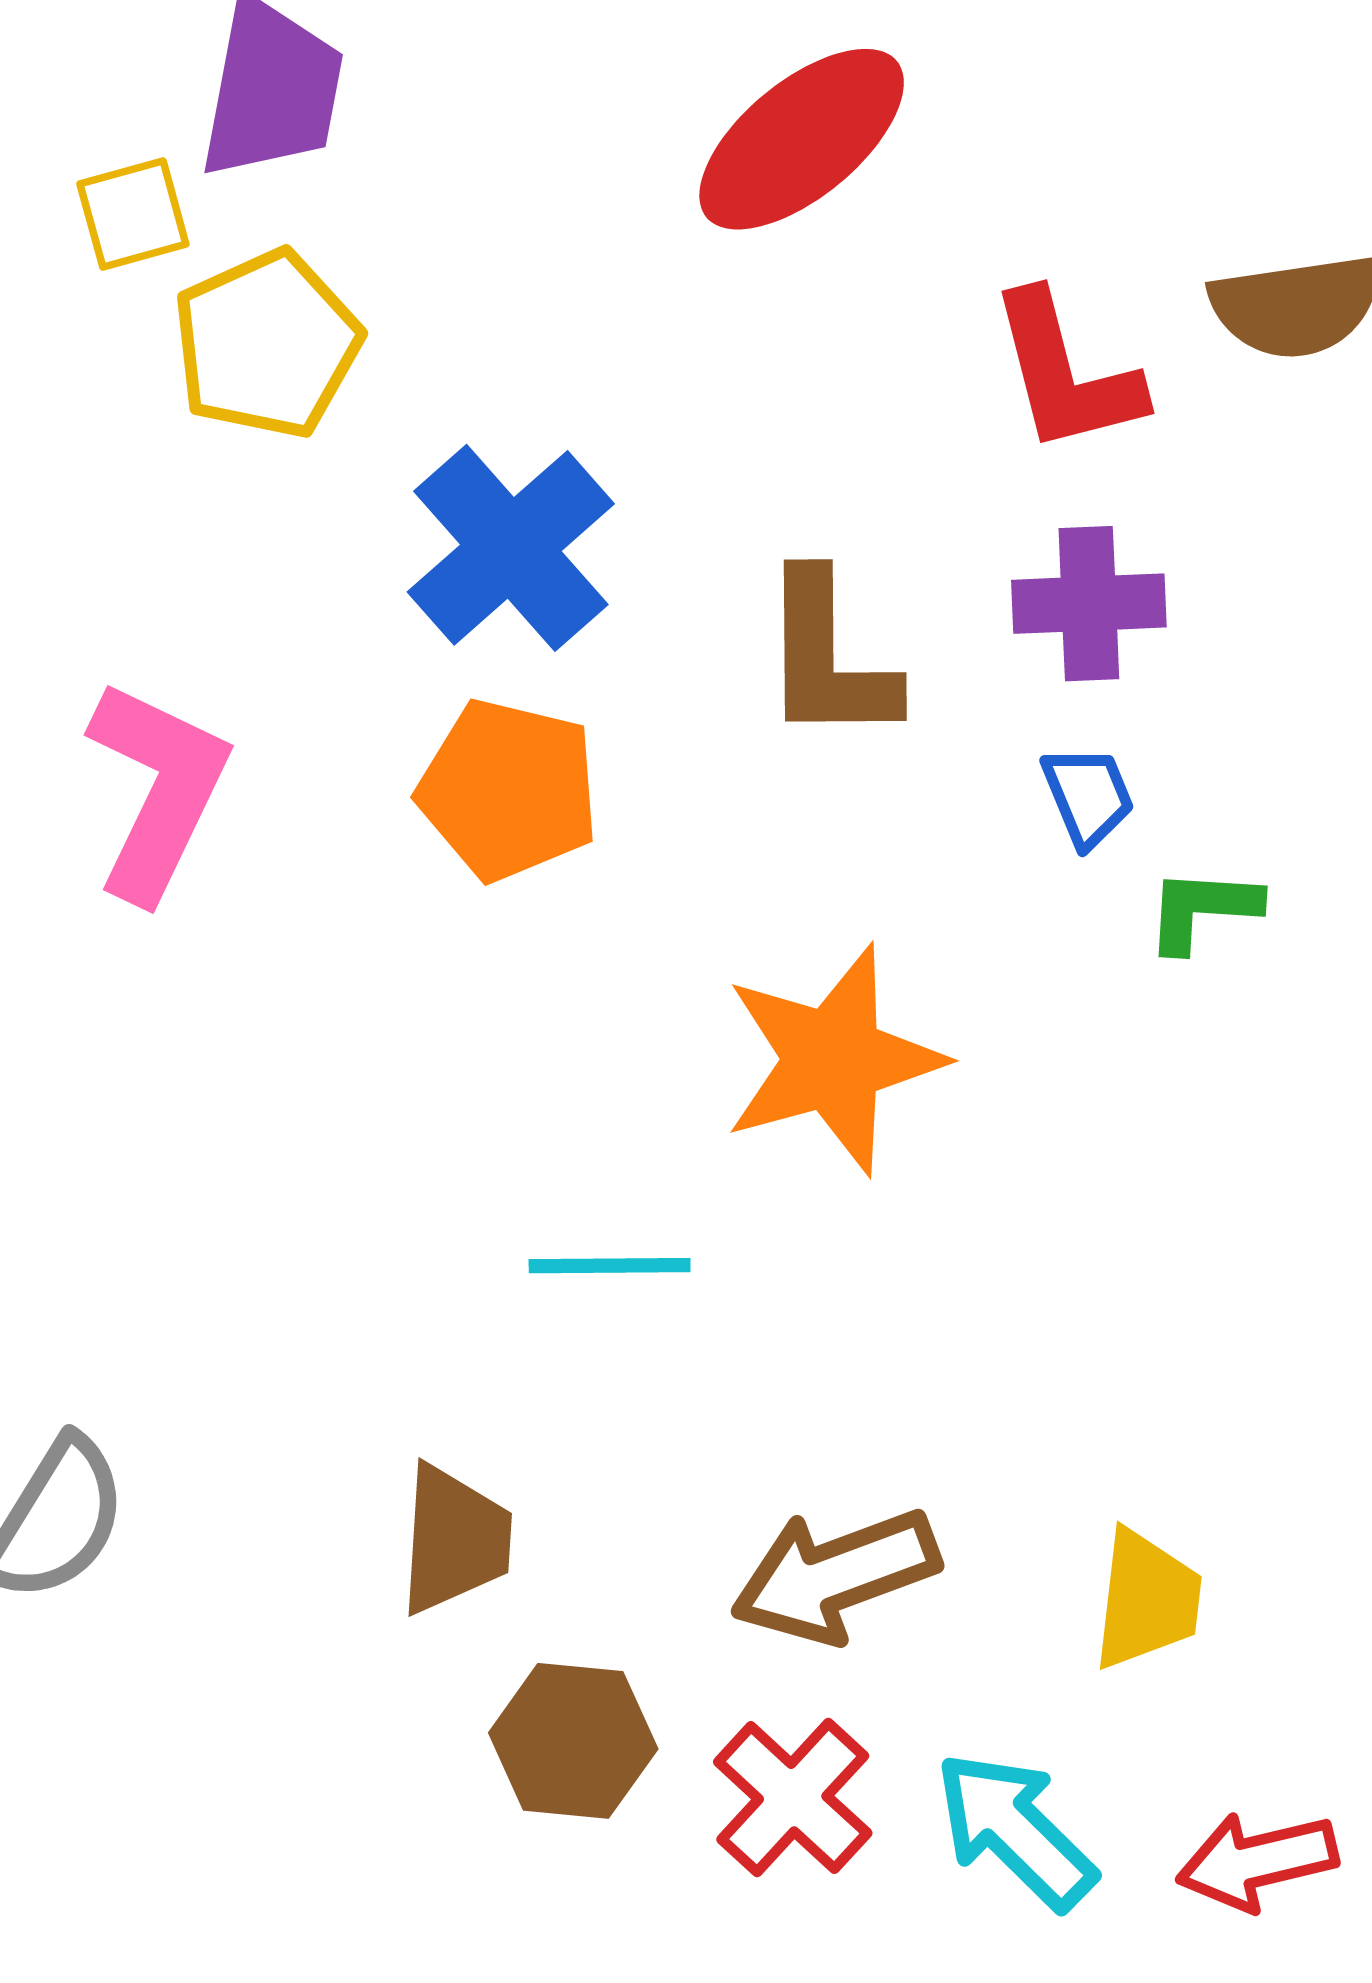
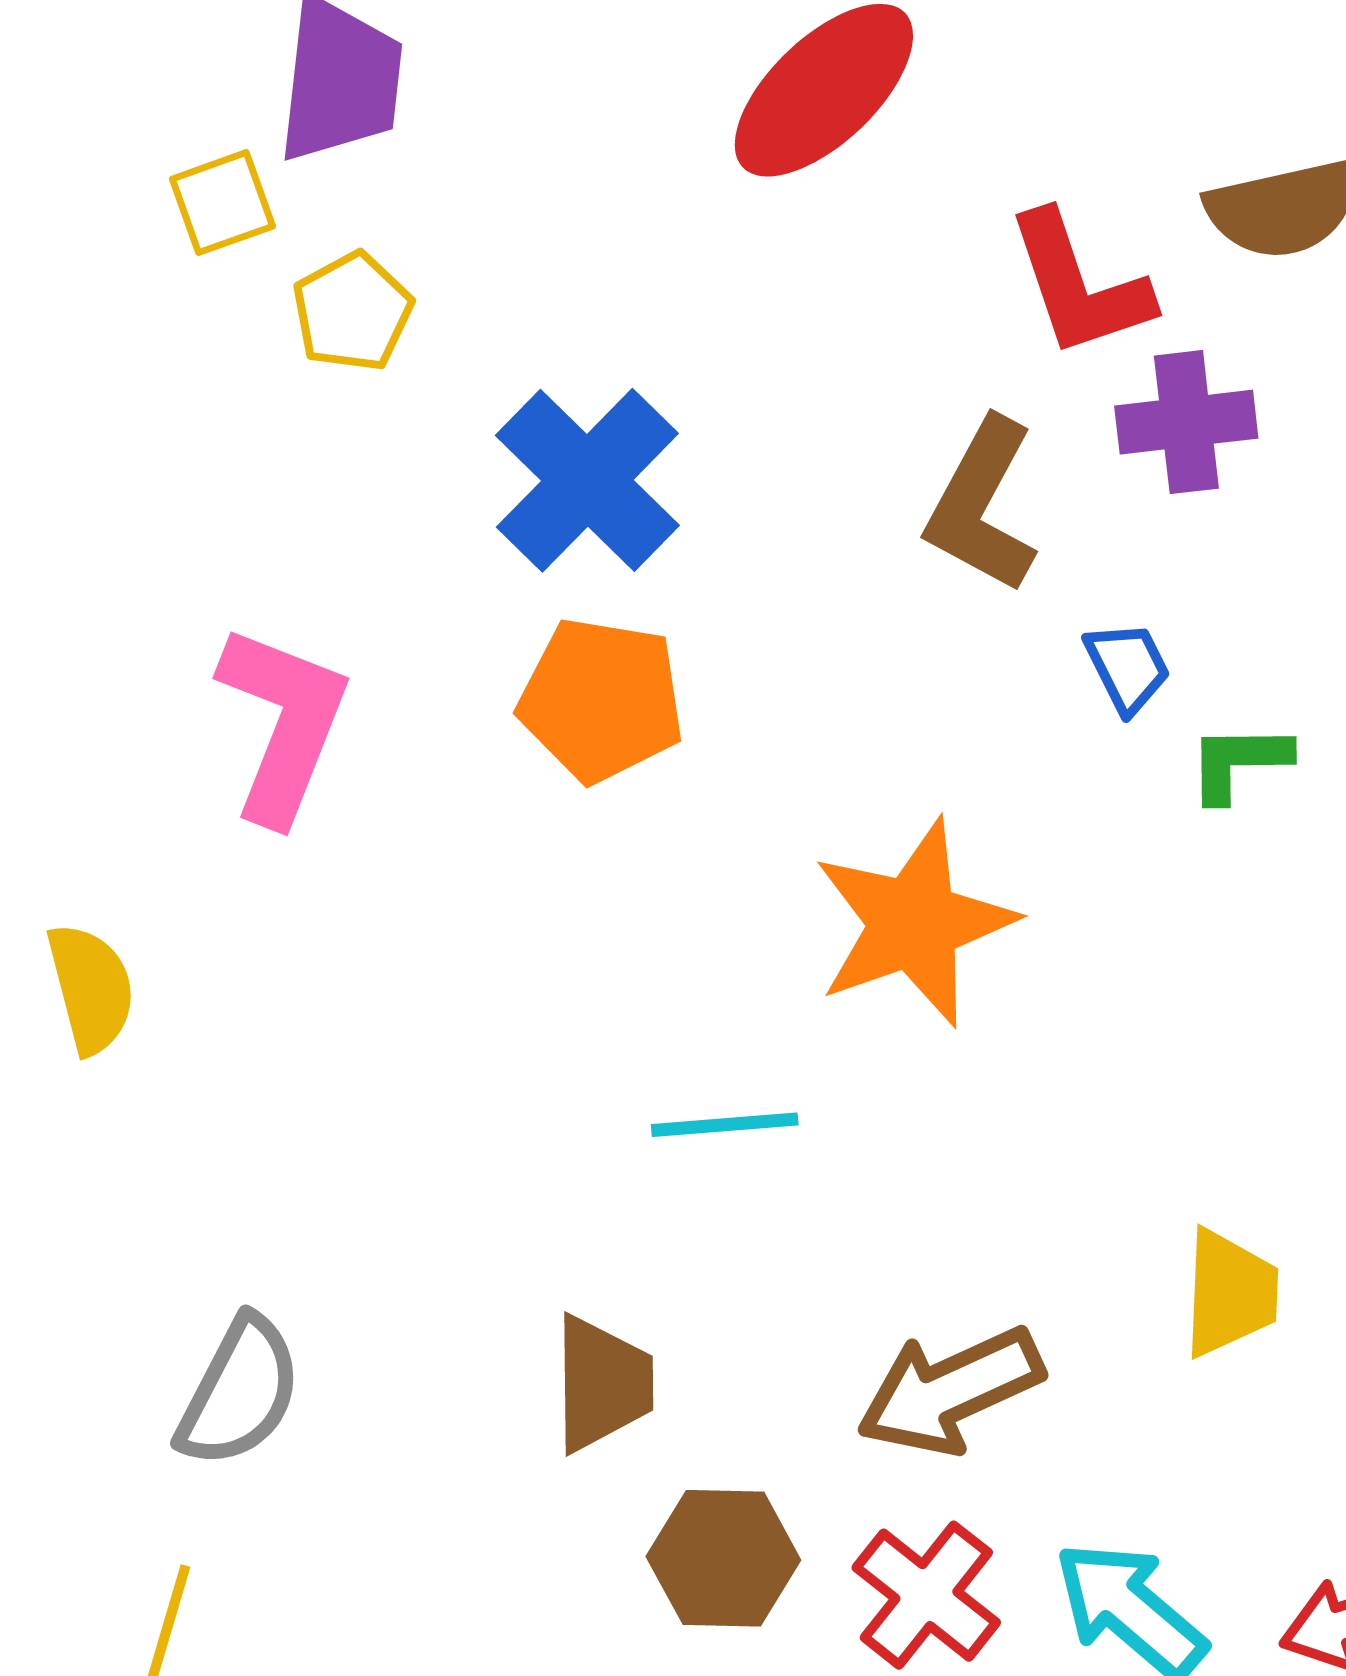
yellow pentagon: (267, 344) -> (352, 312), size x0.7
purple cross: (1089, 604) -> (1186, 422), moved
brown L-shape: (828, 658) -> (982, 505), moved, turned 33
yellow trapezoid: (1147, 1600) -> (1230, 1293), moved

